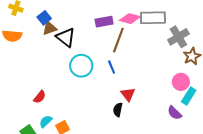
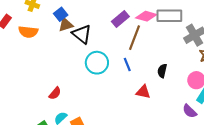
purple rectangle: (104, 22) -> (120, 19), turned -30
red triangle: (128, 94) -> (143, 92), turned -42
black semicircle: (118, 110) -> (162, 71), moved

